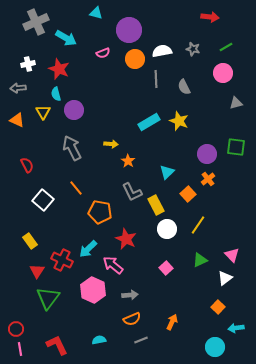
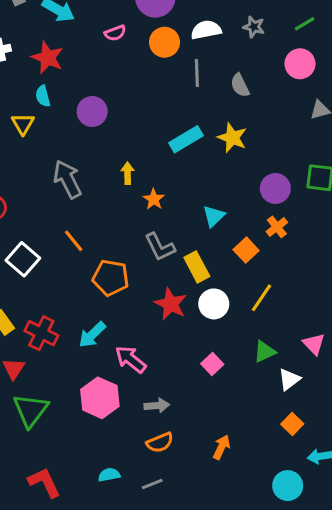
purple circle: (74, 110) -> (92, 111), moved
yellow arrow: (111, 144) -> (128, 173), turned -96
red star: (126, 239) -> (171, 304), moved
red cross: (62, 260) -> (41, 333), moved
white triangle: (225, 278) -> (289, 379), moved
gray line: (141, 340) -> (152, 484), moved

